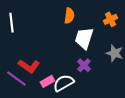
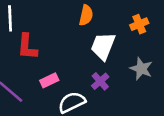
red L-shape: (29, 66) -> (27, 47), moved, turned 55
pink rectangle: (47, 81) -> (49, 80), moved

